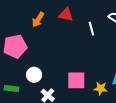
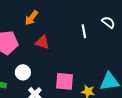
red triangle: (66, 15) -> (42, 42), moved

